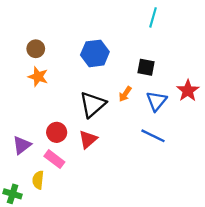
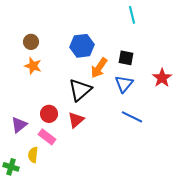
cyan line: (153, 17) -> (132, 15), turned -30
orange arrow: (125, 94) -> (99, 68), moved, size x1.5
blue triangle: (156, 101) -> (124, 84), moved

